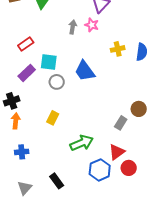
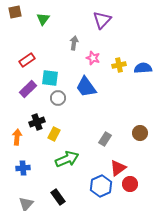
pink star: (92, 25) -> (93, 58), moved
blue semicircle: (142, 52) -> (143, 68), turned -102
black cross: (12, 101) -> (37, 122), moved
brown circle: (139, 109) -> (140, 133), moved
gray rectangle: (121, 123) -> (105, 139), moved
green arrow: (82, 143) -> (67, 159), moved

